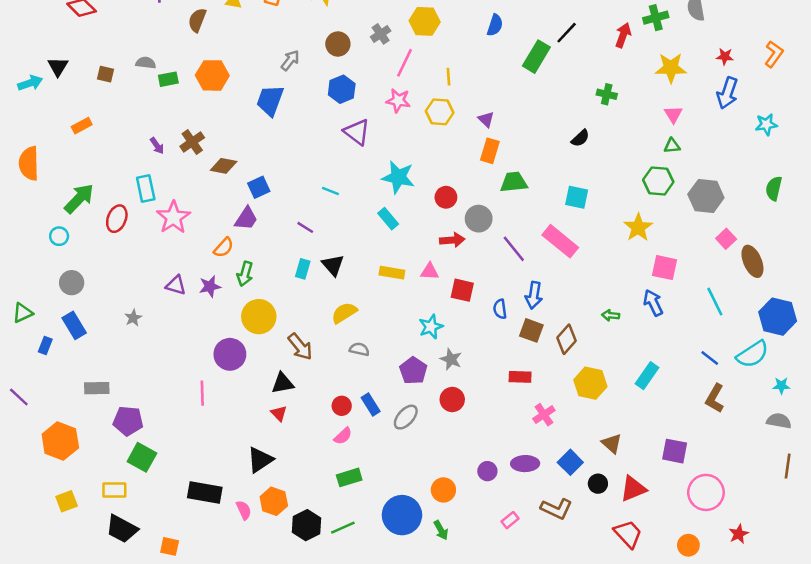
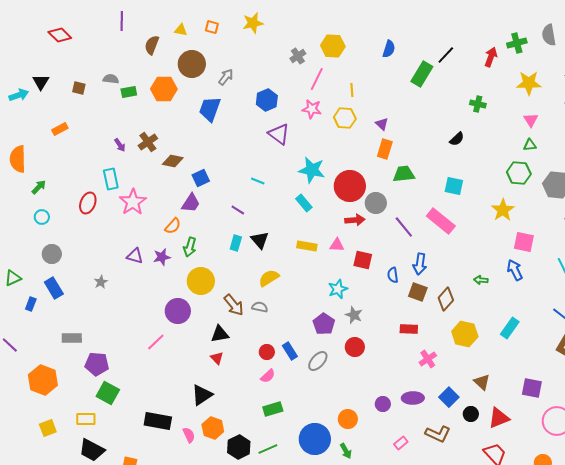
brown circle: (338, 44) -> (192, 64), moved, size x1.4
red circle: (446, 197) -> (350, 186), size x1.8
green arrow: (79, 199) -> (39, 187), moved, size x0.6
gray semicircle: (359, 349) -> (260, 307), moved
pink line: (202, 393) -> (156, 342), turned 48

